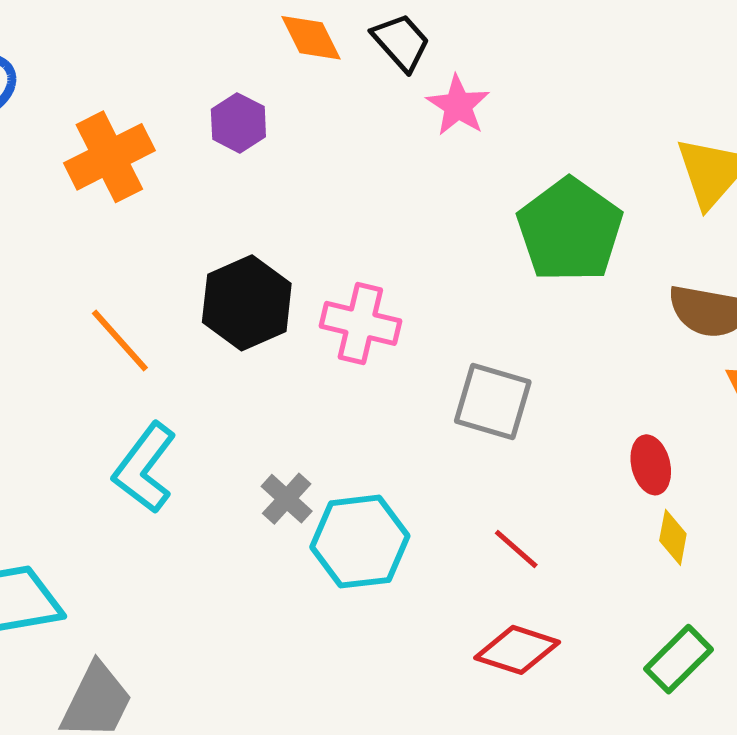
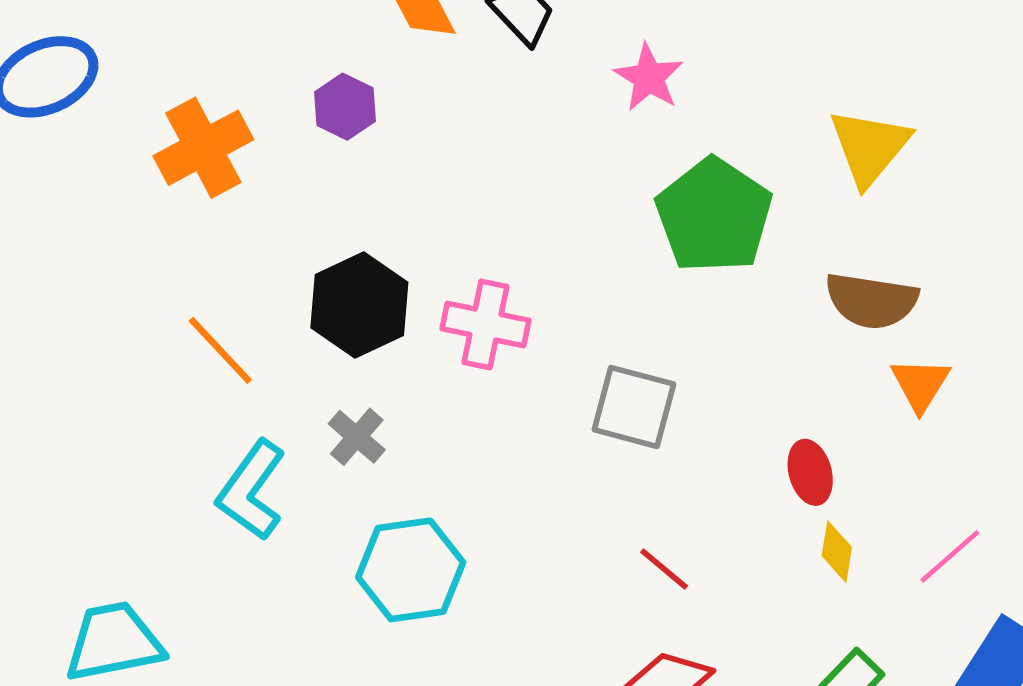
pink star: (458, 105) -> (649, 77), moved
gray cross: (287, 499) -> (357, 437), moved
cyan hexagon: (360, 542) -> (411, 570), moved

